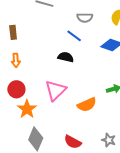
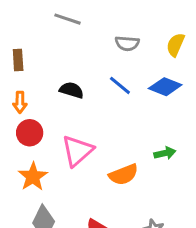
blue line: (74, 36) -> (120, 85), moved
black semicircle: (66, 57) -> (72, 90), moved
red circle: (16, 89) -> (30, 133), moved

